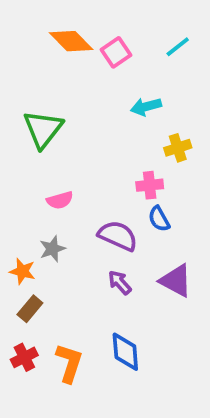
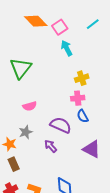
cyan arrow: (146, 107) -> (67, 48), moved, turned 77
yellow cross: (178, 148) -> (82, 78), moved
purple arrow: (120, 282) -> (51, 146), moved
brown rectangle: (30, 309) -> (14, 164), turned -64

